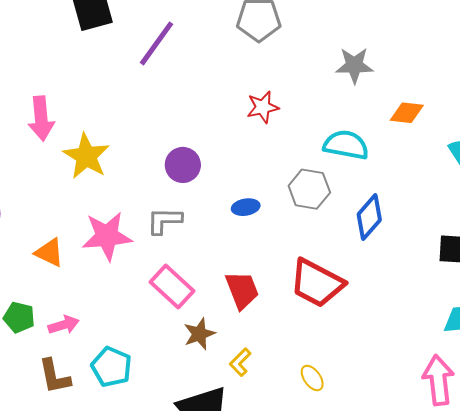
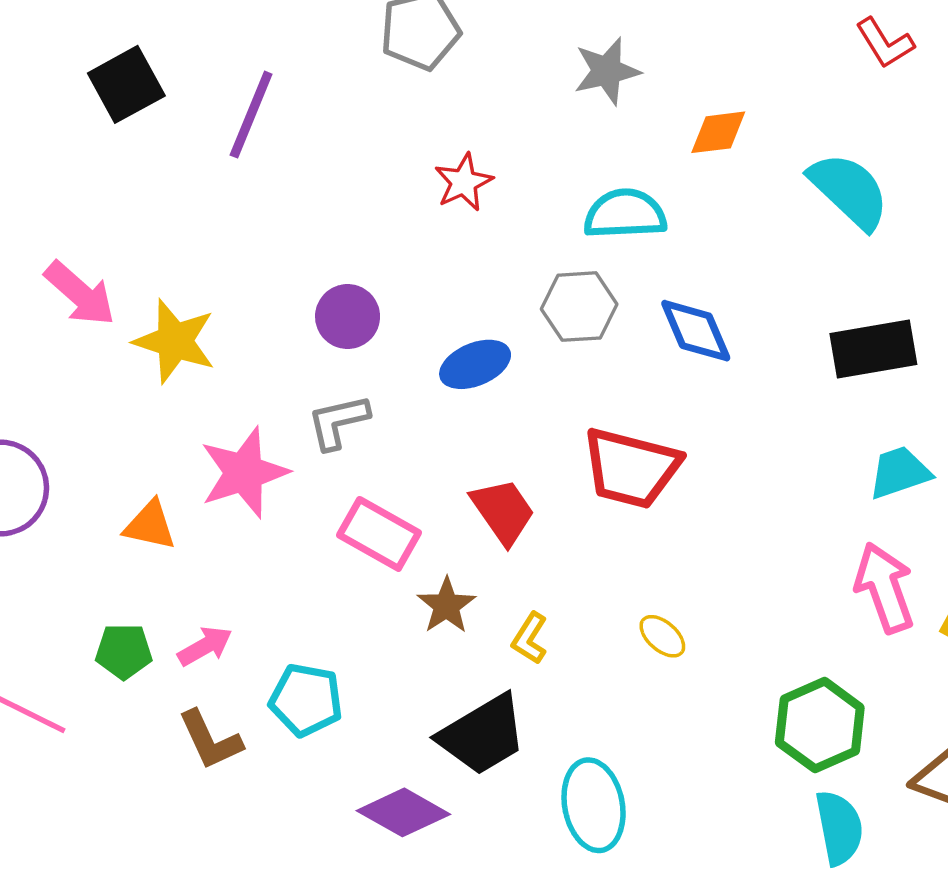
pink arrow: (41, 118) -> (80, 294), turned -30
blue ellipse: (246, 207) -> (475, 364), size x1.4
blue diamond: (369, 217) -> (696, 331), turned -51

